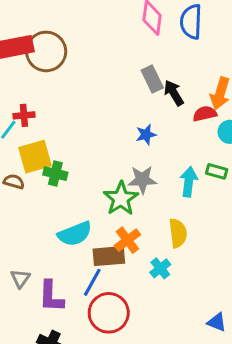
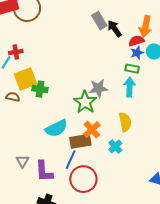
blue star: (146, 135) -> (137, 53), moved
green rectangle: (217, 171) -> (132, 69), moved

